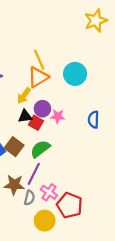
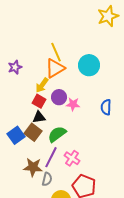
black triangle: (25, 116) -> (39, 117), moved
red square: (36, 123) -> (39, 101), moved
pink cross: (49, 192) -> (72, 158), moved

